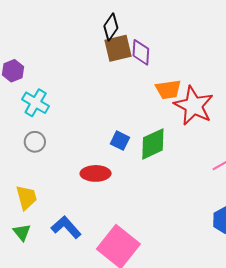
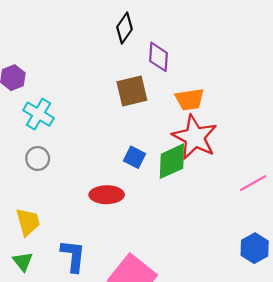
brown square: (118, 48) -> (132, 91), moved
red star: (194, 106) -> (195, 137), moved
blue L-shape: (66, 227) -> (73, 256), turned 48

